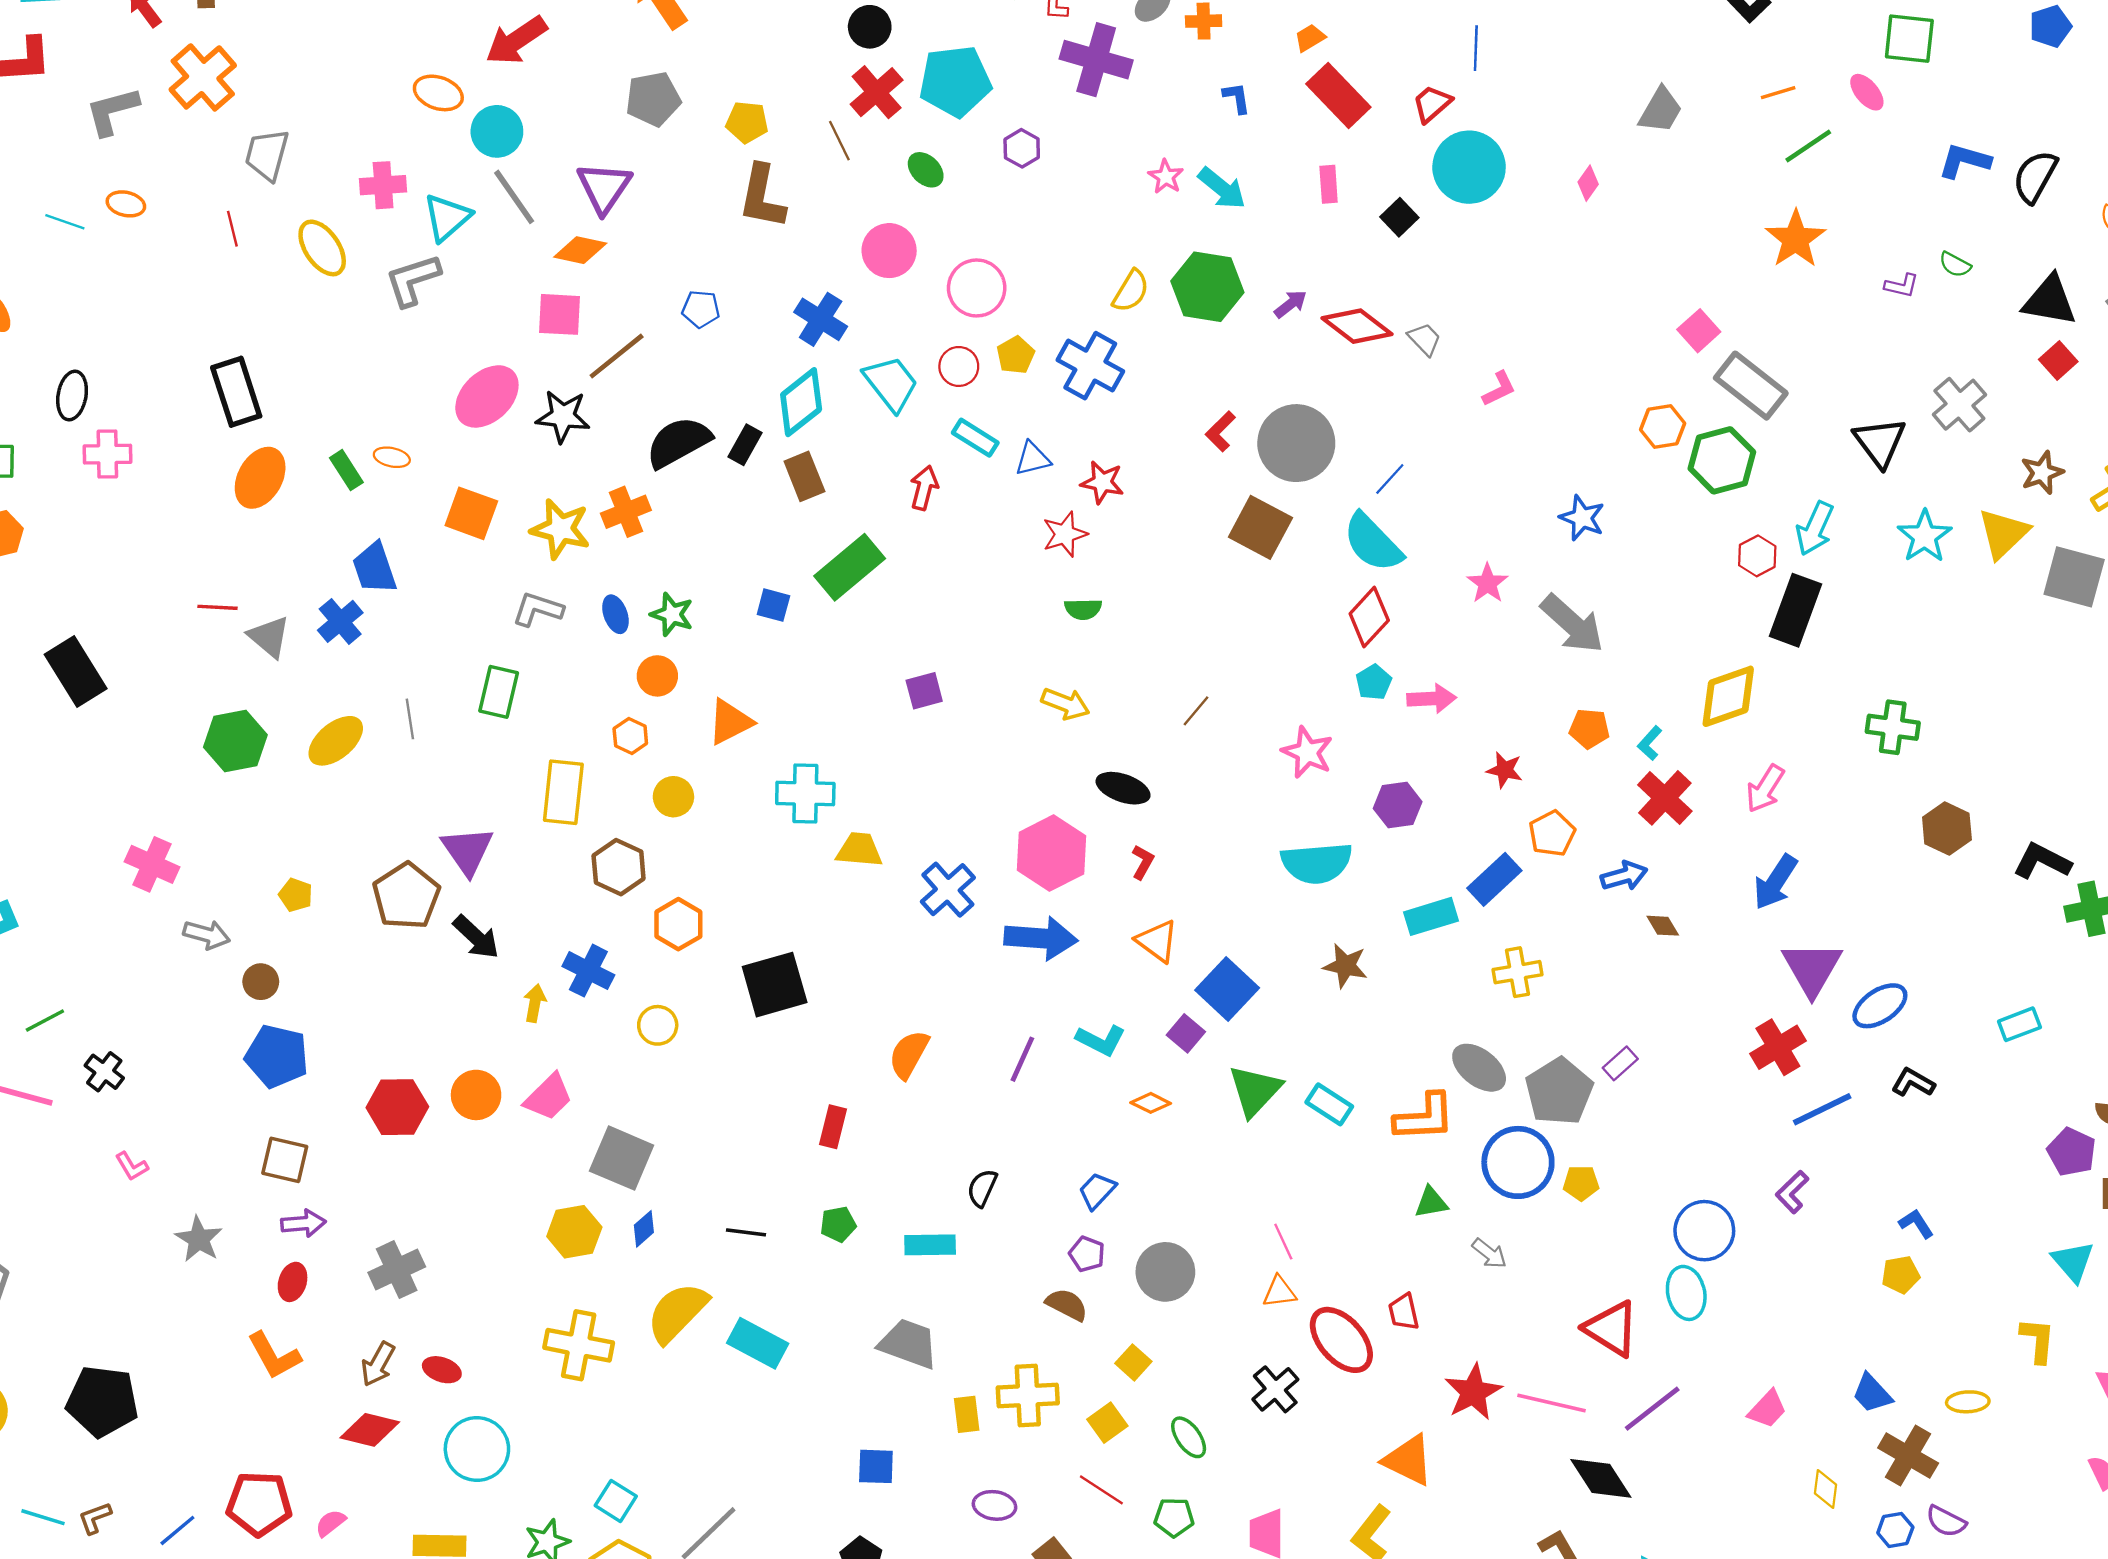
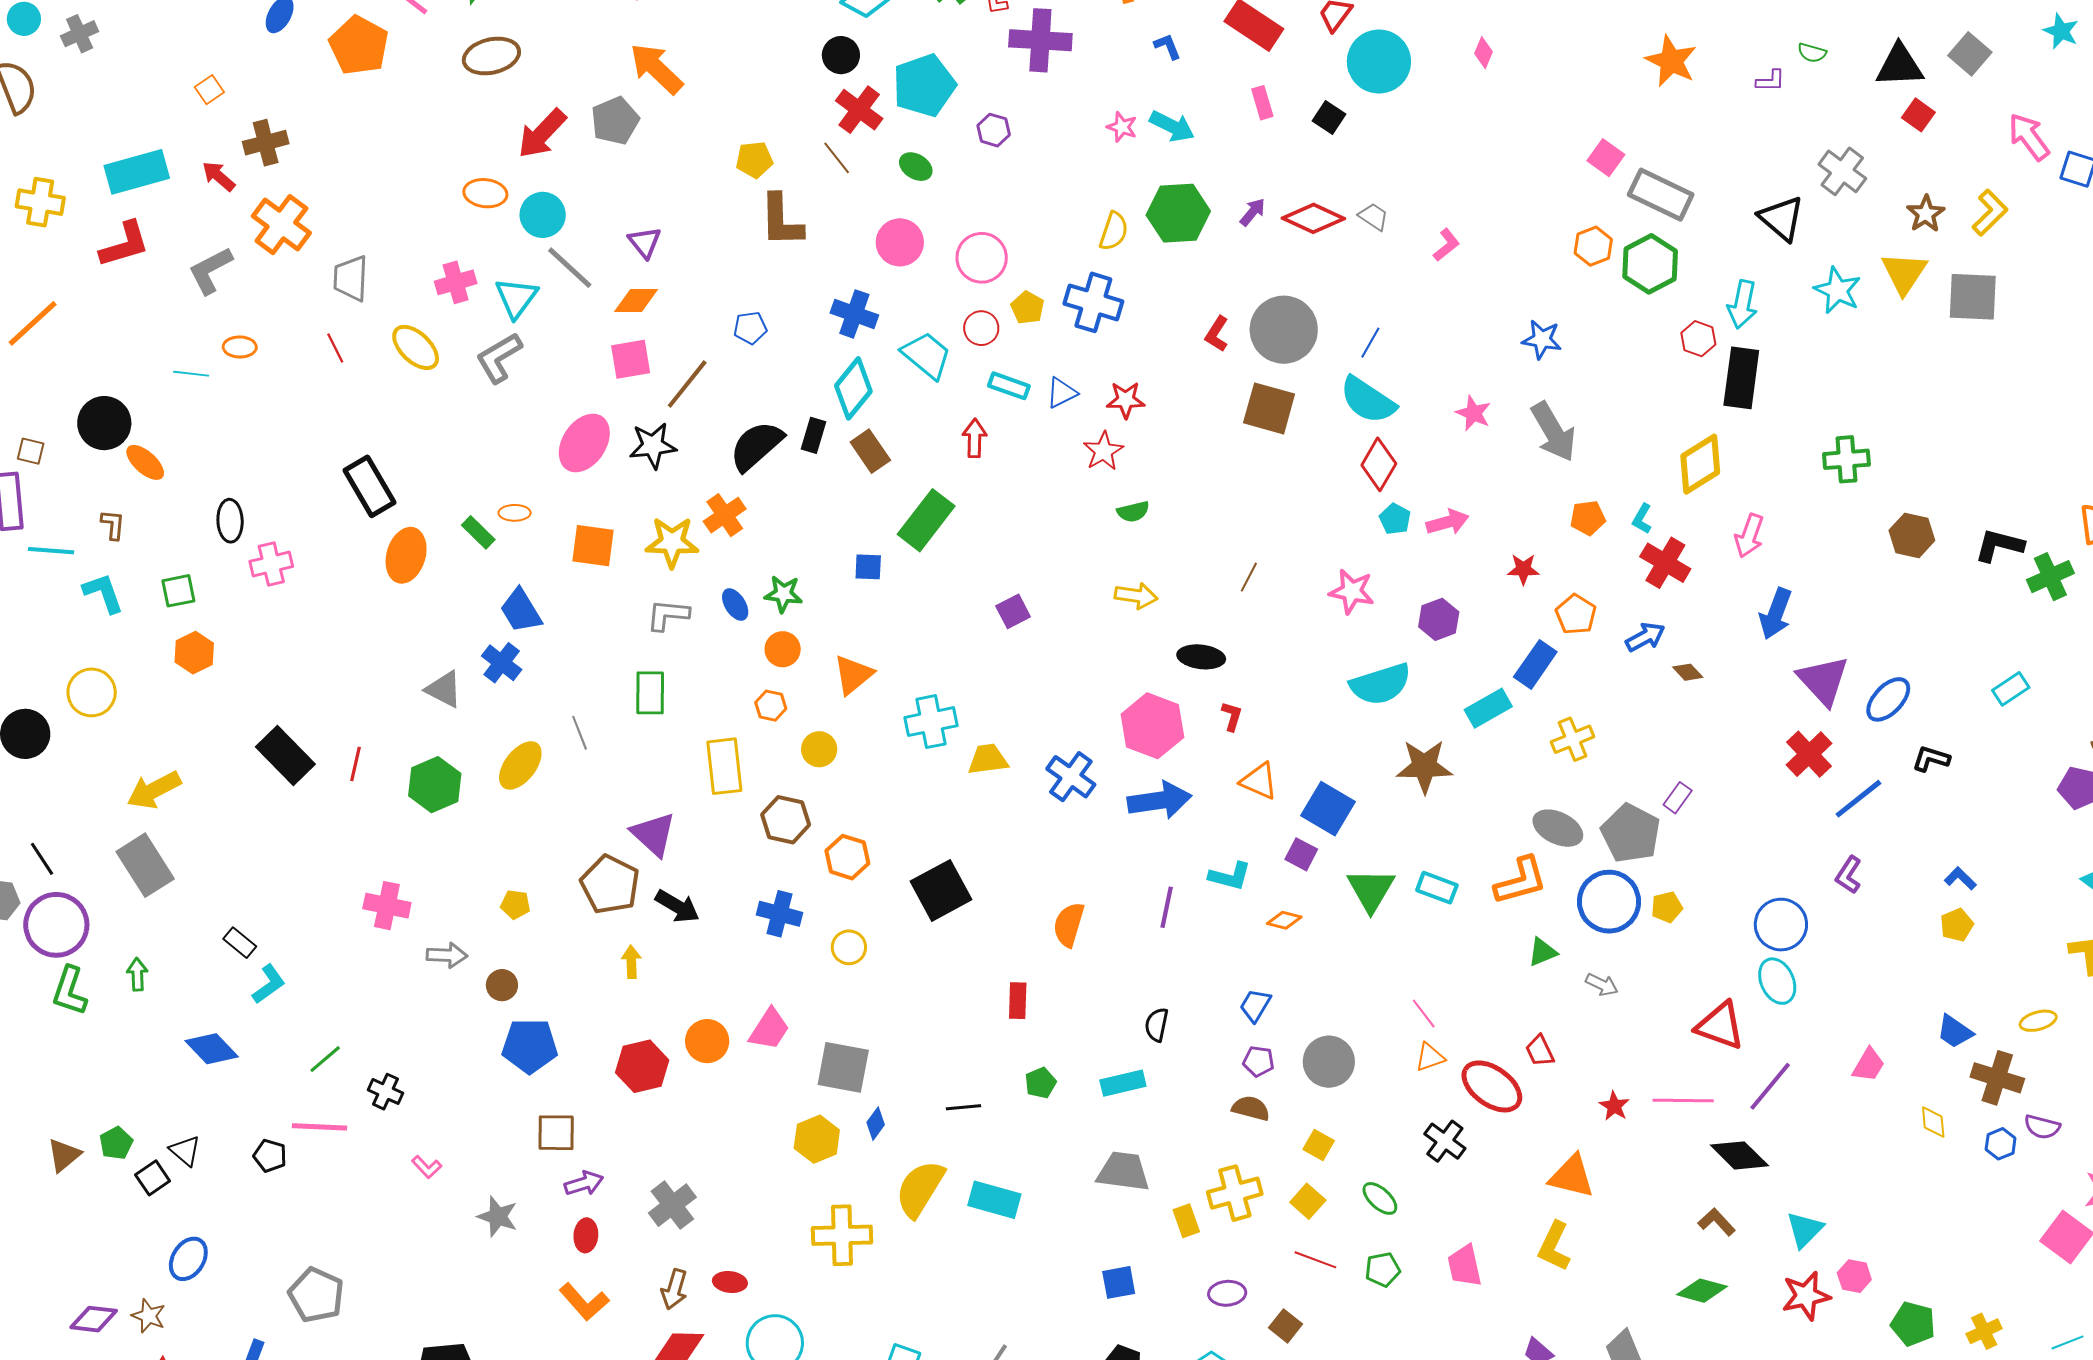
gray pentagon: (653, 99) -> (615, 121), moved
purple triangle: (604, 187) -> (645, 242), size x0.7
red line: (217, 607) -> (355, 764), moved, turned -68
gray arrow: (1572, 624) -> (1554, 432), turned 30
brown star: (1345, 966) -> (1424, 766), size x1.4
yellow arrow: (535, 1003) -> (631, 962), moved
red star: (1473, 1392) -> (1614, 1106), size x0.6

